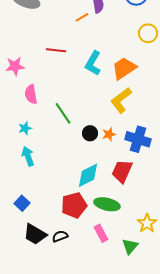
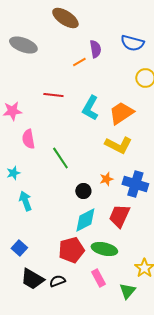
yellow L-shape: (121, 100) -> (118, 145), turned -116
cyan star: (25, 128) -> (13, 173), moved
black circle: (90, 133) -> (83, 191), moved

